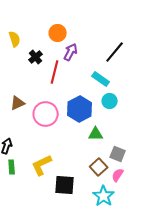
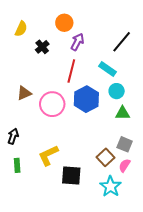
yellow semicircle: (15, 39) -> (21, 29), turned 42
red line: (55, 72) -> (71, 71), moved
green triangle: (96, 134) -> (123, 113), moved
green rectangle: (12, 167) -> (17, 165), moved

